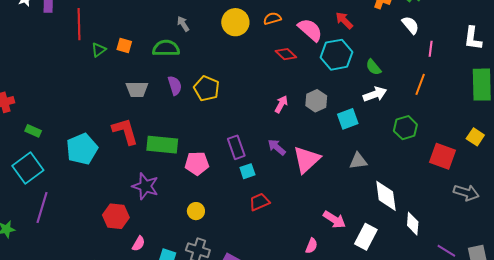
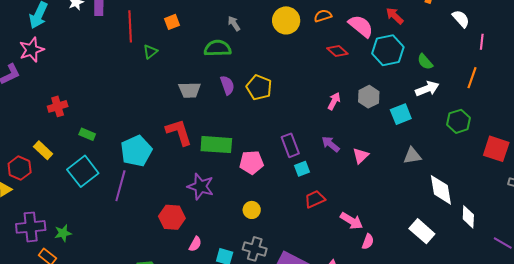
orange square: (124, 46) -> (172, 22), moved, turned -35
pink triangle: (307, 160) -> (361, 156), size x0.6
purple line: (42, 208) -> (120, 186), moved
pink arrow: (334, 220) -> (352, 221), moved
white rectangle: (366, 237) -> (422, 231), turned -75

